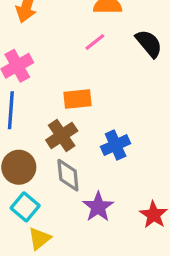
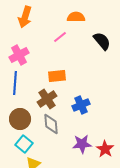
pink line: (95, 42) -> (60, 37), moved
purple star: (98, 207) -> (82, 144), moved, turned 30

